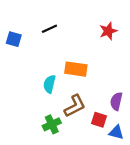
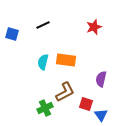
cyan semicircle: (49, 84) -> (43, 62), moved
purple semicircle: (116, 101) -> (101, 79), moved
blue triangle: (116, 132) -> (101, 115), turned 40

